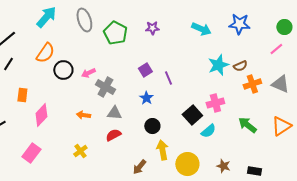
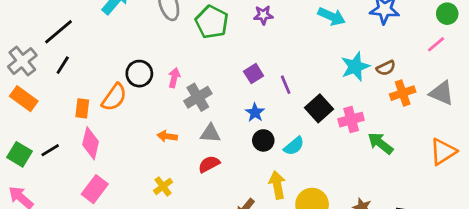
orange semicircle: (45, 53) -> (114, 97), moved
pink arrow: (88, 73) -> (174, 78), turned 128
gray cross: (105, 87) -> (198, 97), turned 30
pink diamond: (41, 115) -> (91, 143), moved, turned -30
black square: (192, 115) -> (319, 108), moved
green arrow: (247, 125) -> (380, 143), moved
black circle: (152, 126) -> (263, 140), moved
cyan semicircle: (208, 131) -> (294, 146), moved

